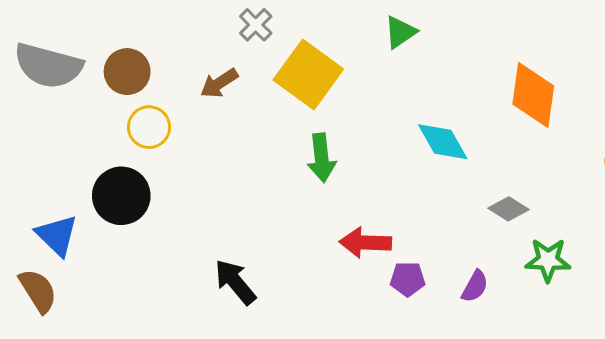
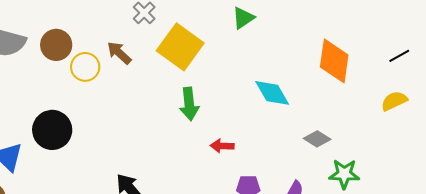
brown arrow: (219, 83) -> (119, 53), turned 76
yellow circle: (149, 127) -> (85, 67), moved
red arrow: (365, 243) -> (222, 146), moved, size x0.7

